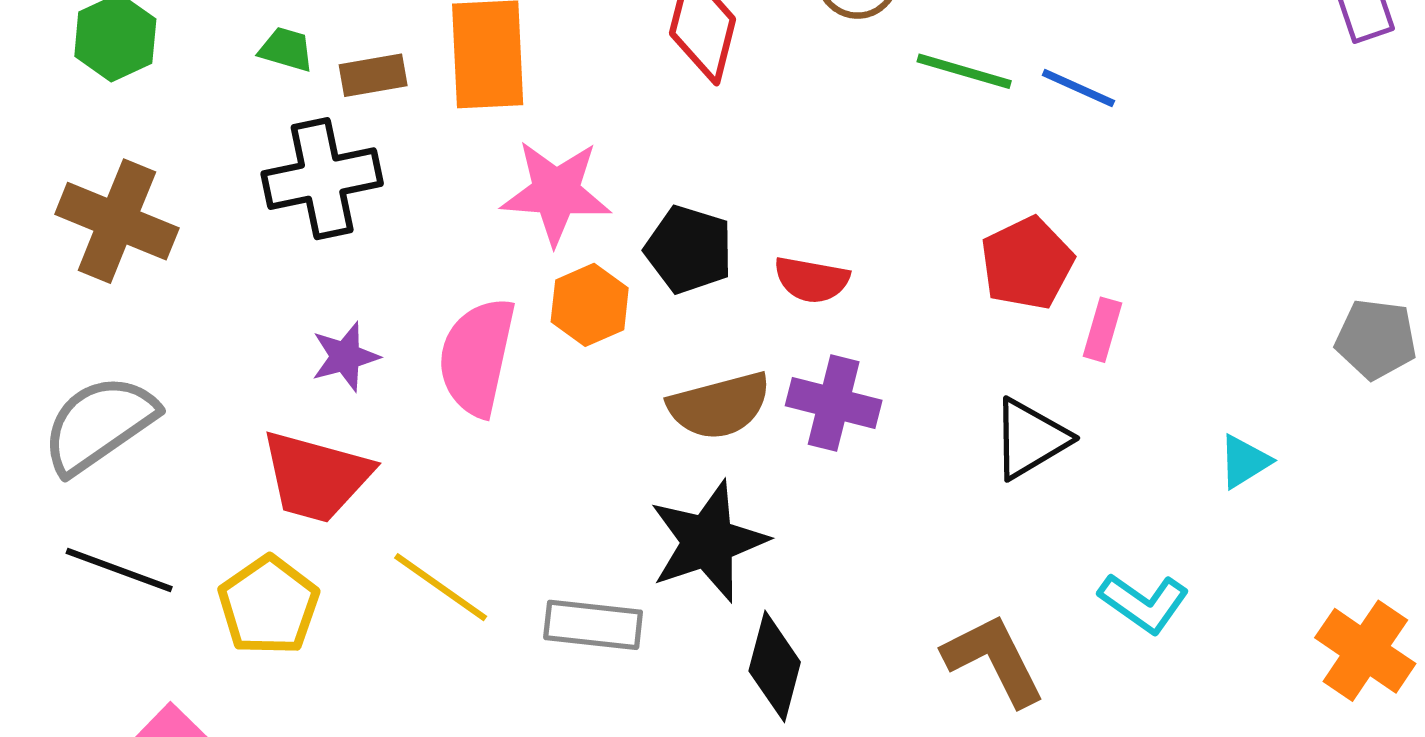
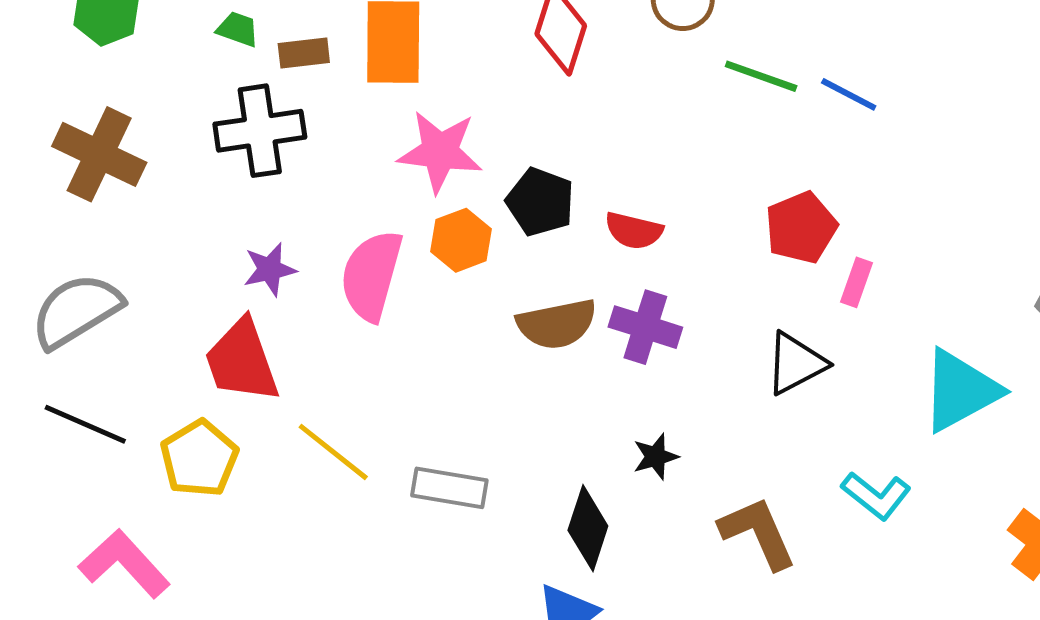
cyan triangle: (1244, 461) -> (960, 391), size x2.0
red trapezoid: (316, 477) -> (242, 361), turned 52
black star: (708, 541) -> (656, 457), moved, size x0.5

